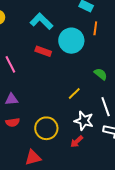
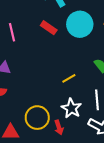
yellow circle: (46, 128) -> (37, 118), moved
red arrow: (77, 142) -> (59, 127), turned -80

